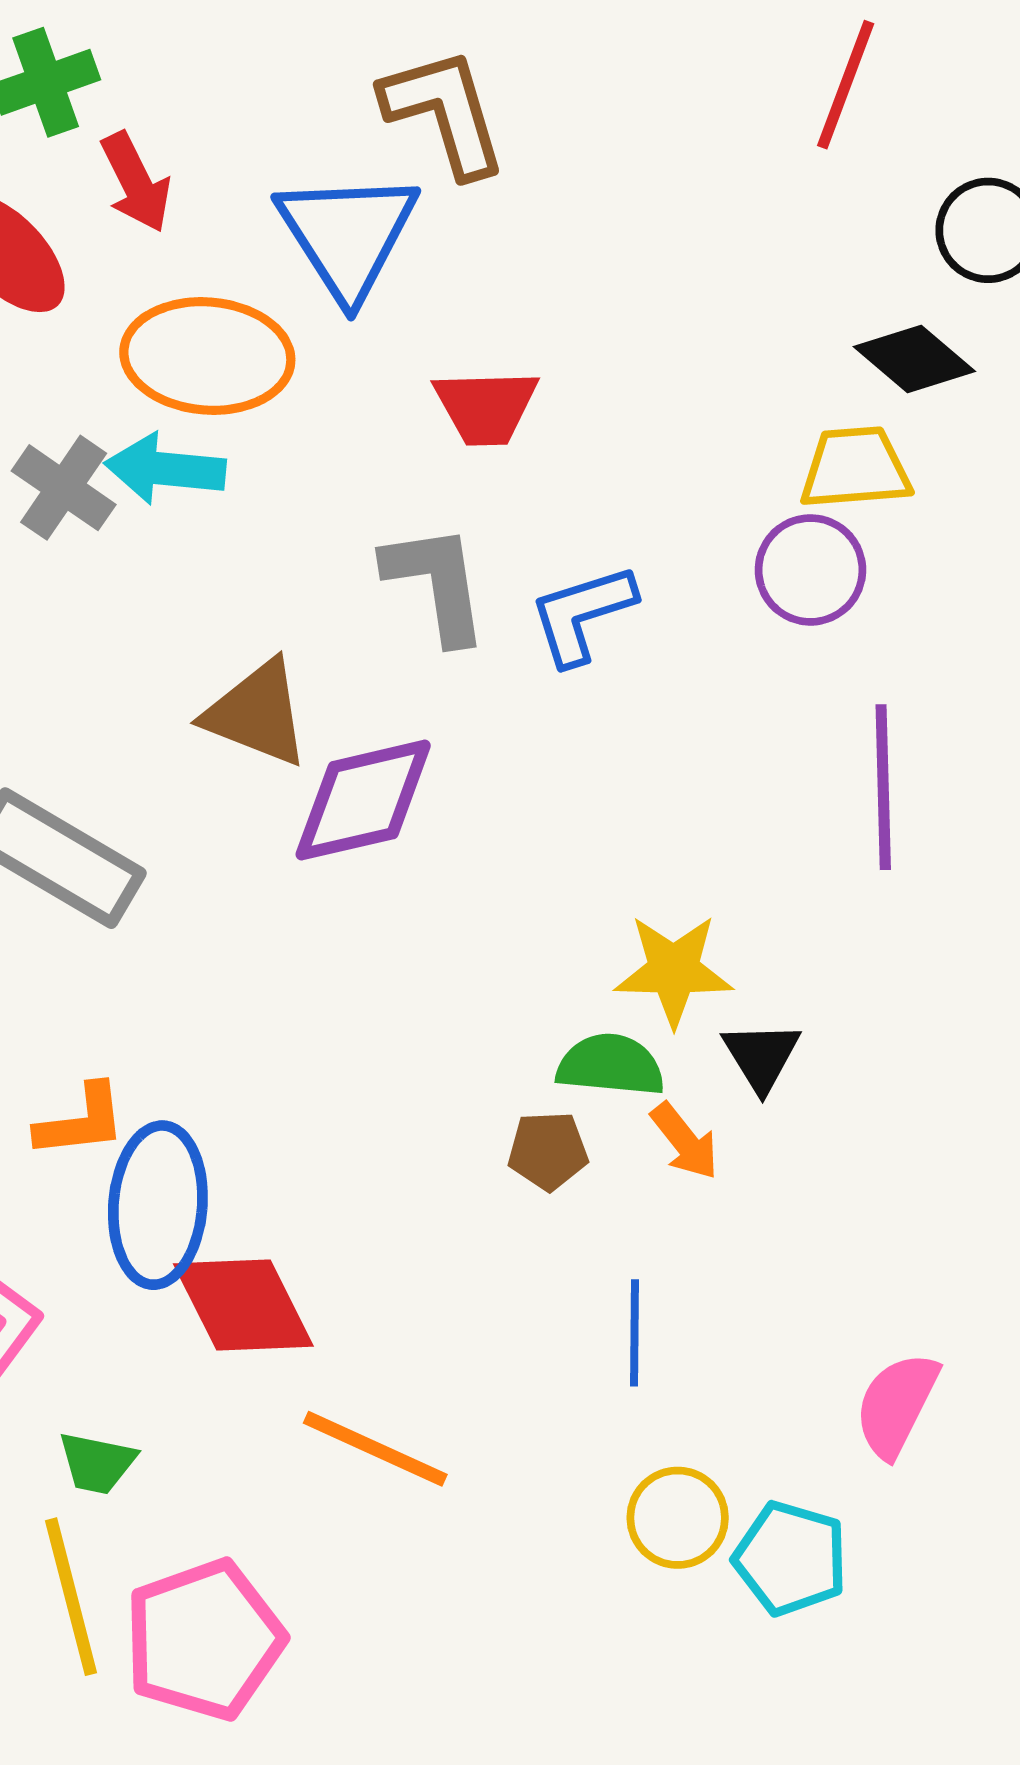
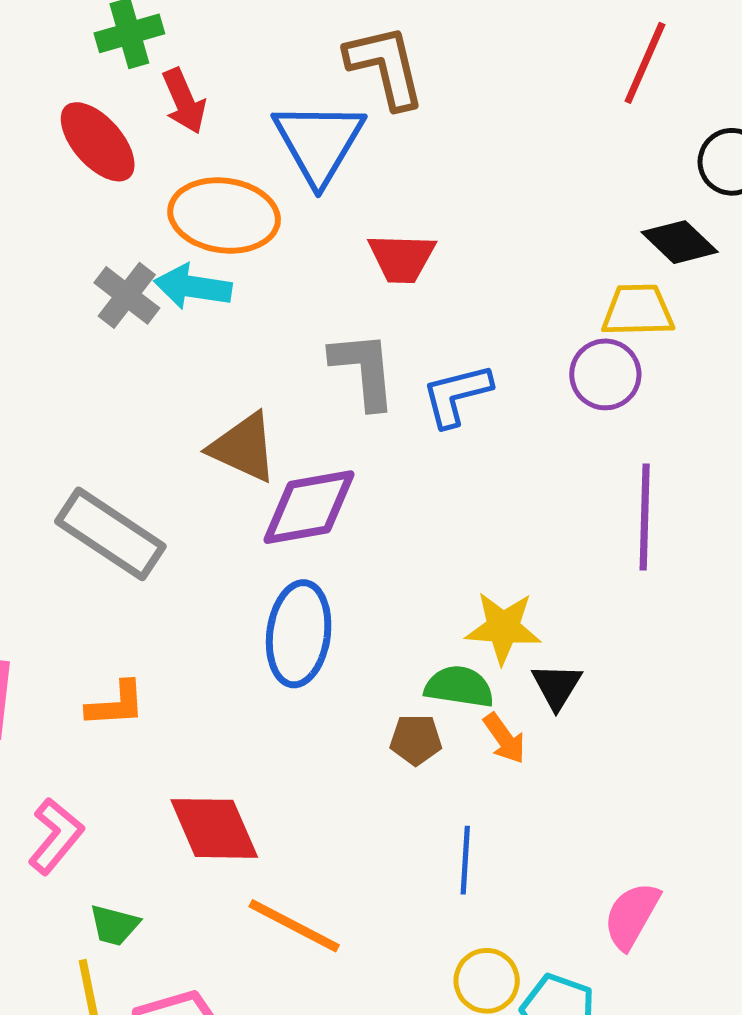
blue ellipse: (158, 1205) -> (299, 634), moved

